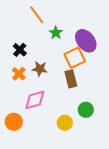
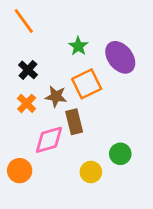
orange line: (37, 15) -> (24, 21), moved
orange square: (75, 58) -> (87, 84), moved
brown rectangle: (71, 79) -> (74, 122), moved

